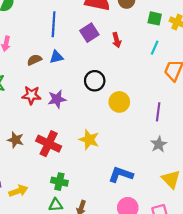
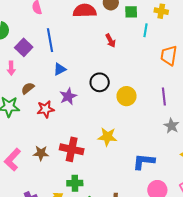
green square: (155, 18) -> (131, 12), moved
purple square: (89, 33) -> (24, 47), moved
cyan line: (155, 48) -> (146, 30), moved
brown semicircle: (34, 60) -> (28, 88), moved
purple star: (57, 99) -> (68, 96), moved
green cross: (59, 182) -> (75, 183), moved

